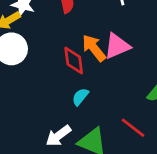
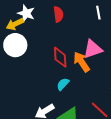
orange arrow: (94, 48) -> (81, 62), moved

